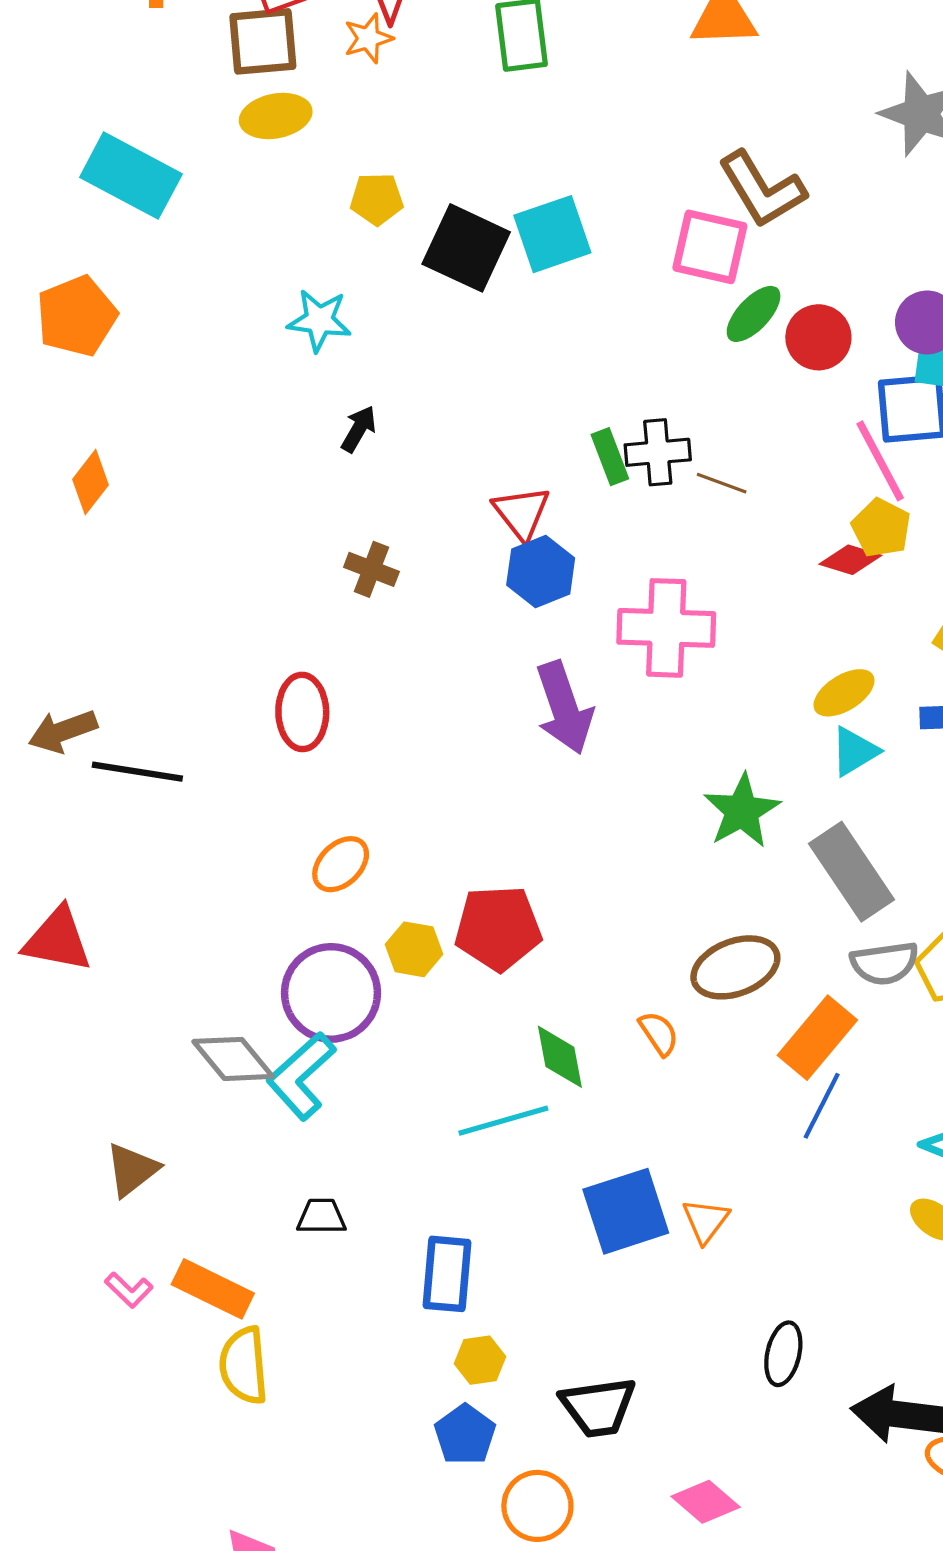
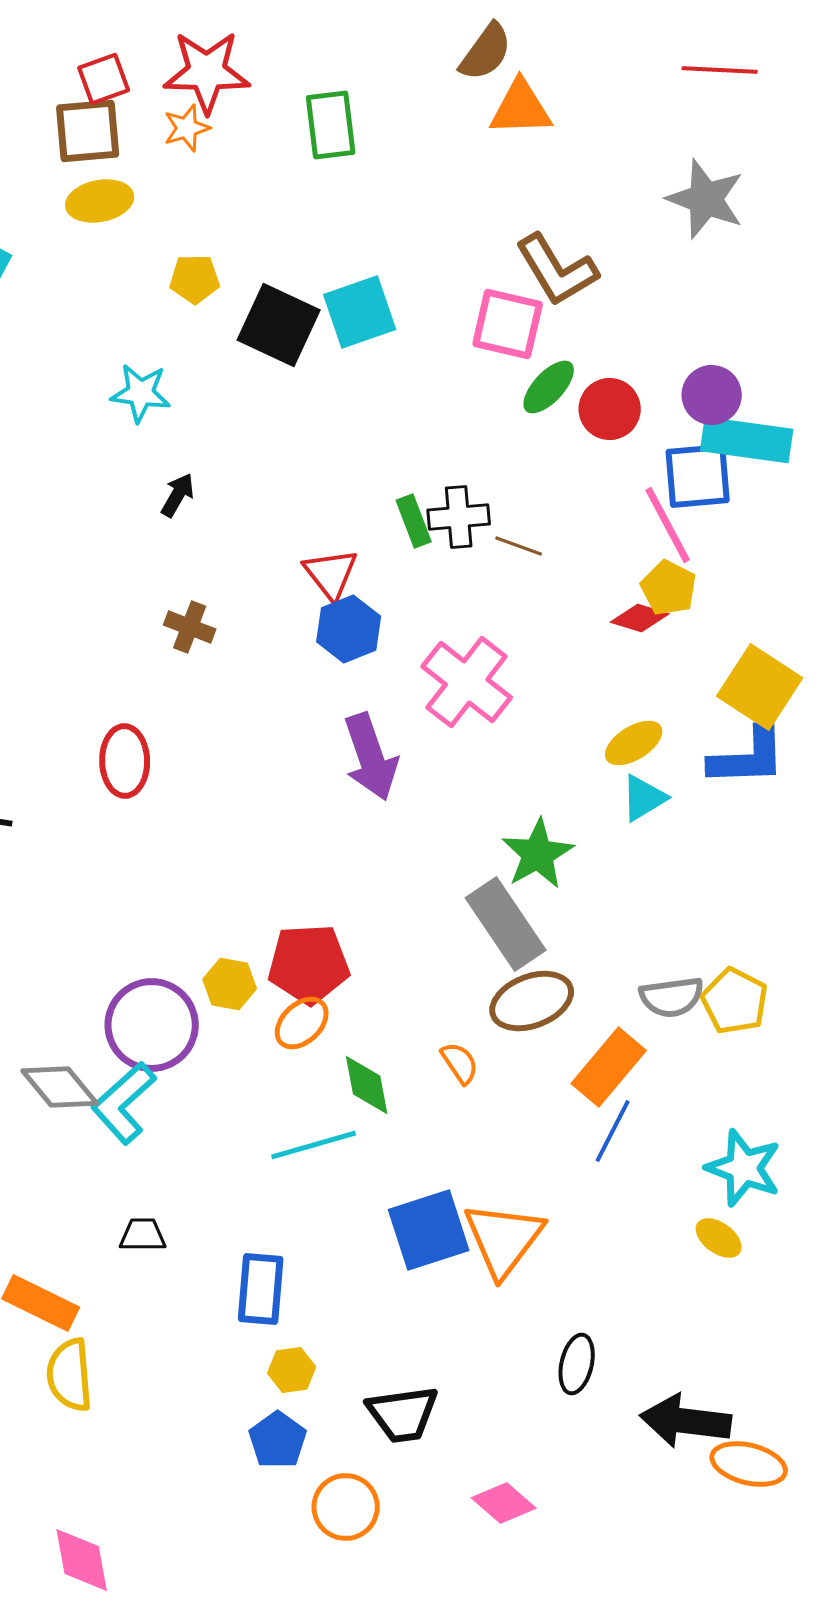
pink cross: (666, 628) -> (467, 682), turned 36
orange ellipse: (341, 864) -> (302, 1023), moved
gray rectangle: (851, 872) -> (506, 924), moved
orange triangle: (706, 1221) -> (504, 1239), size x1.8

